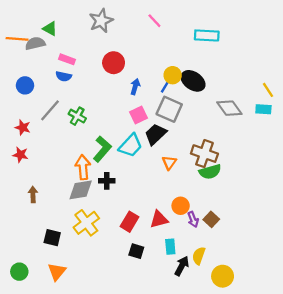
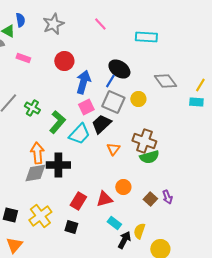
yellow circle: (173, 75) -> (138, 99), moved
blue semicircle: (64, 76) -> (20, 20), moved, turned -112
black ellipse: (193, 81) -> (119, 69), moved
blue arrow: (135, 87) -> (83, 82), size x1.6
yellow line: (268, 90) -> (200, 85), turned 64
gray diamond: (229, 108) -> (165, 81), moved
green L-shape: (102, 149) -> (57, 122), moved
black cross: (107, 181) -> (58, 165), size x1.6
purple arrow: (193, 219) -> (167, 197), moved
yellow cross: (86, 223) -> (40, 216), moved
cyan rectangle: (170, 247) -> (114, 223), turned -48
black square: (136, 251) -> (71, 227), moved

